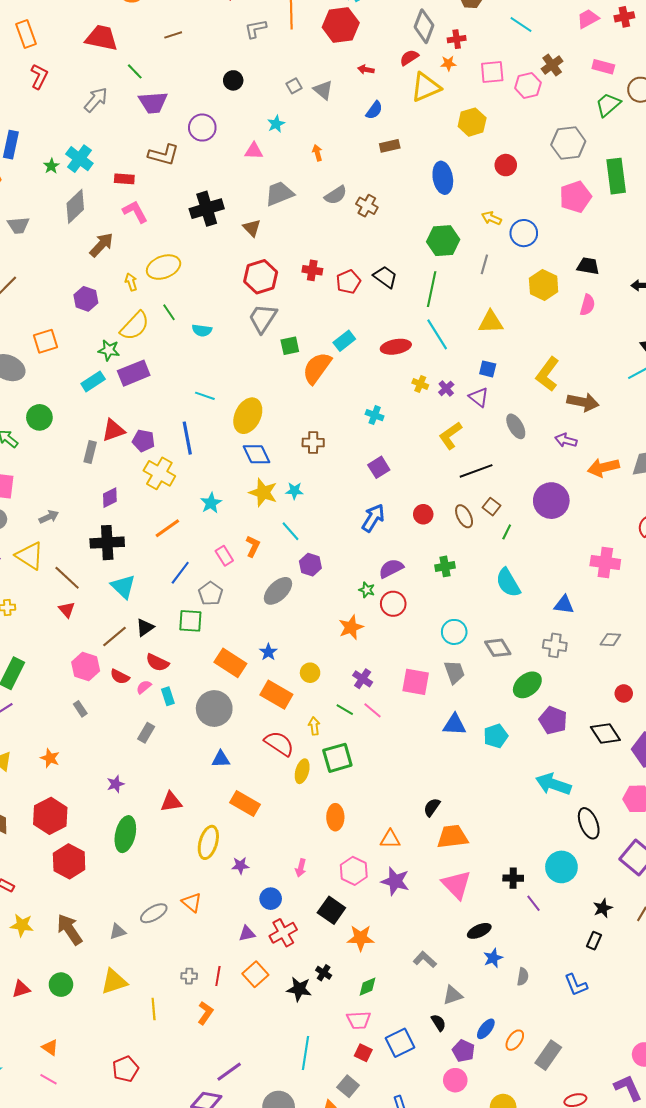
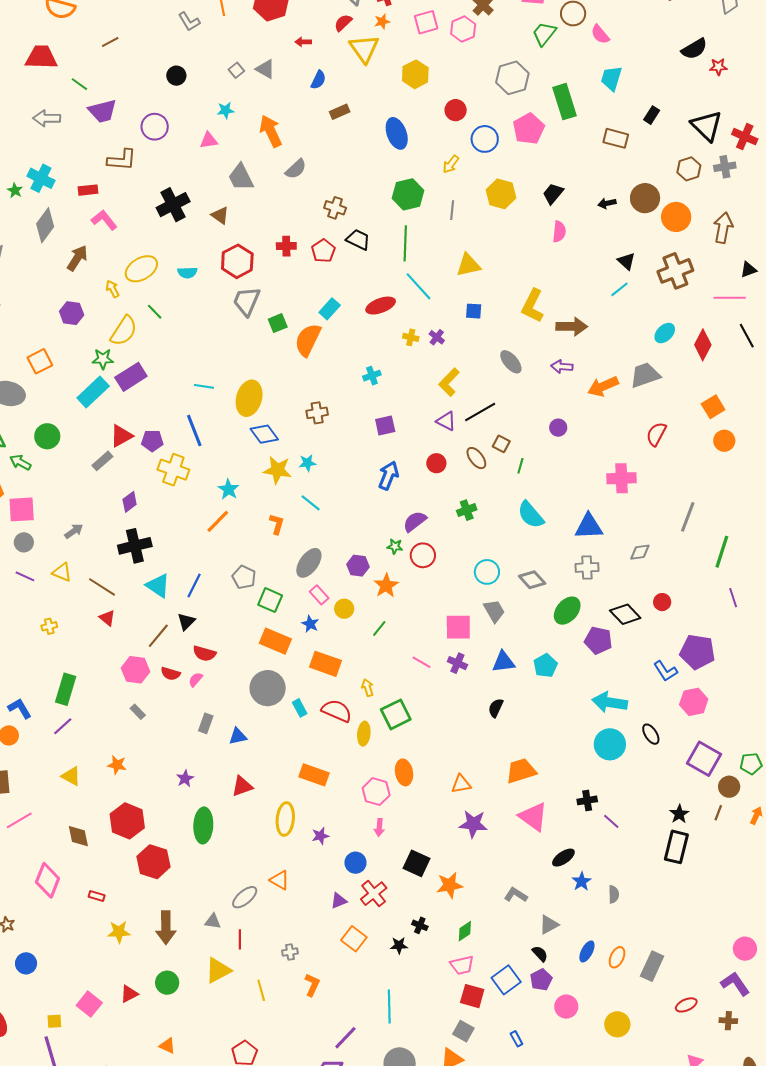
gray L-shape: (256, 29) -> (189, 22), turned -100
yellow triangle: (426, 87) -> (364, 49), turned -32
gray arrow: (96, 100) -> (47, 118), turned -120
cyan star: (276, 124) -> (226, 110), turned 30
orange arrow: (317, 153) -> (271, 131), size x2.0
gray trapezoid: (279, 194) -> (241, 177), turned -84
brown cross: (367, 206) -> (335, 208), moved
yellow arrow: (491, 218) -> (451, 164), turned -66
blue circle: (524, 233) -> (485, 139), moved
black trapezoid: (588, 266) -> (553, 194), turned -50
yellow hexagon: (544, 285) -> (501, 194), moved
cyan semicircle: (202, 330) -> (187, 273), moved
cyan rectangle: (93, 381) -> (93, 392), size x1.4
purple triangle: (479, 397) -> (446, 421), moved
cyan cross: (375, 415) -> (372, 376), turned -30
gray rectangle: (90, 452) -> (102, 461), turned 45
purple square: (379, 467) -> (385, 425), turned 30
purple circle: (551, 501) -> (558, 428), size x0.5
orange line: (167, 528) -> (218, 521), moved
yellow triangle: (30, 556) -> (62, 572), size x0.7
pink rectangle: (224, 556) -> (319, 595), moved
purple hexagon: (310, 565) -> (358, 566), moved
blue line: (180, 573) -> (194, 586), moved
blue triangle: (564, 605) -> (589, 526), size x1.4
green square: (190, 621) -> (270, 600), moved, turned 30
yellow circle: (310, 673) -> (344, 609), moved
purple cross: (363, 679) -> (457, 663), moved
cyan rectangle: (168, 696) -> (300, 708), moved
green line: (345, 710) -> (379, 629), moved, turned -72
black diamond: (605, 734) -> (625, 614), moved
blue triangle: (221, 759) -> (238, 736), moved
black semicircle: (432, 807) -> (496, 708), moved
black ellipse: (589, 823) -> (651, 734), size x0.7
cyan circle: (561, 867) -> (610, 744), moved
pink hexagon: (354, 871) -> (376, 792), moved
brown arrow: (70, 929) -> (166, 928), turned -136
gray triangle: (118, 932) -> (213, 921), turned 36
black rectangle: (594, 941) -> (676, 847), size x1.8
red line: (218, 976) -> (240, 939), moved
blue L-shape: (576, 985) -> (665, 671), moved
black star: (299, 989) -> (399, 945), size x0.7
purple pentagon: (463, 1051) -> (541, 980), moved, turned 30
cyan line: (305, 1053) -> (389, 1006), moved
red square: (363, 1053) -> (472, 996), size x1.4

